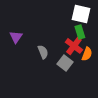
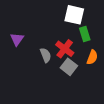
white square: (81, 14) -> (74, 15), moved
red cross: (74, 46) -> (65, 49), moved

